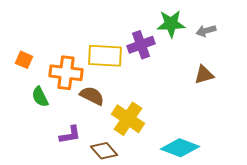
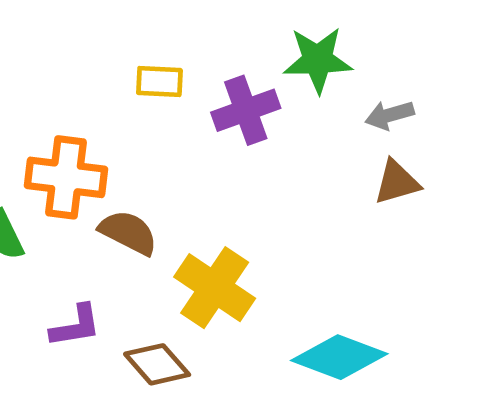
gray arrow: (206, 31) -> (390, 115), moved
yellow rectangle: (105, 56) -> (159, 81), moved, size x0.6

